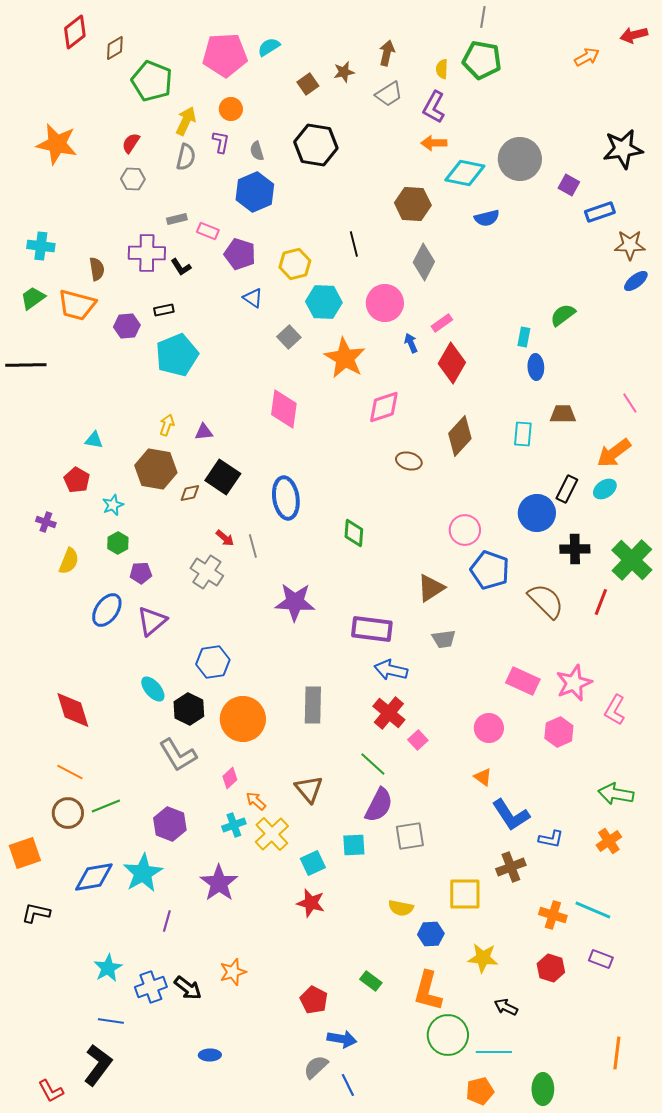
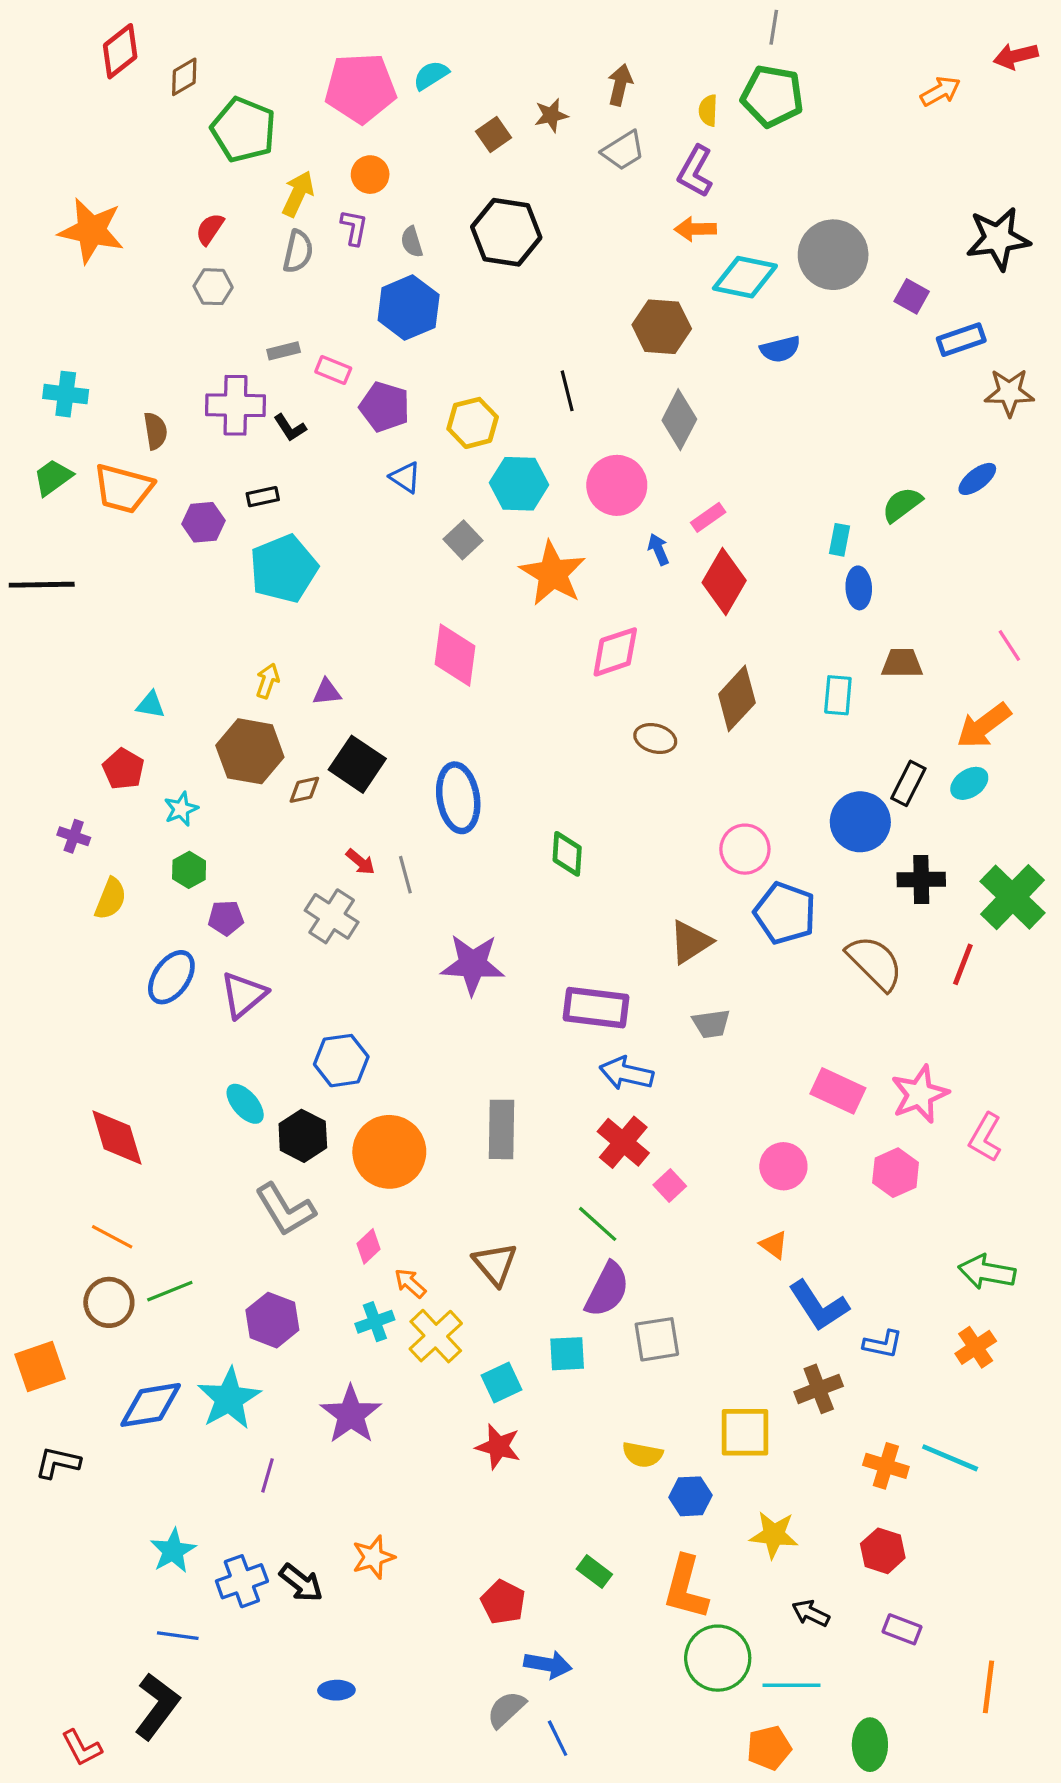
blue ellipse: (636, 281) -> (977, 479), moved
purple rectangle: (601, 959) -> (902, 1629), moved

